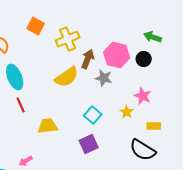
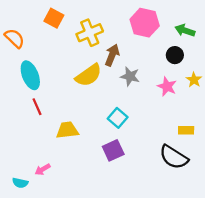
pink hexagon: (117, 55) -> (145, 23), moved
pink star: (143, 96) -> (167, 86), moved
yellow star: (127, 112) -> (194, 80), moved

